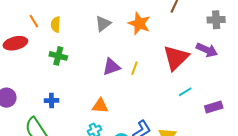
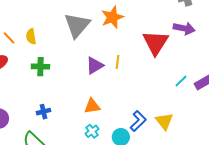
orange star: (139, 23) -> (112, 17), turned -30
gray triangle: (103, 24) -> (77, 25), size x1.6
cyan line: (185, 92) -> (181, 81), moved

